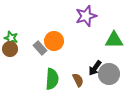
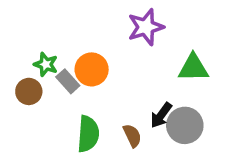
green star: (11, 38) -> (46, 64), moved
brown circle: (10, 49) -> (29, 91), moved

